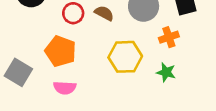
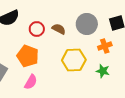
pink semicircle: (65, 88) -> (31, 82), turned -63

